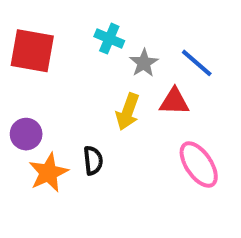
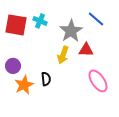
cyan cross: (109, 39) -> (40, 21), moved
gray star: (144, 63) -> (71, 31), size x1.6
blue line: (197, 63) -> (96, 19), moved

